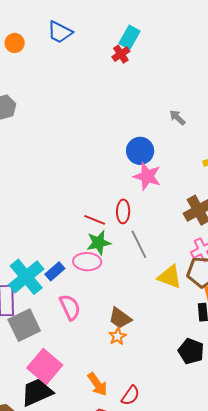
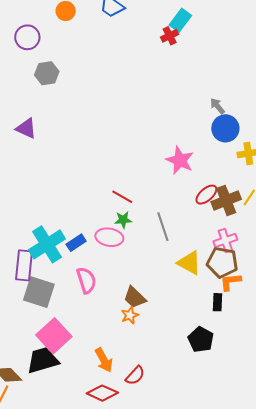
blue circle: (140, 151) -> (225, 128), moved
red ellipse: (123, 211) -> (206, 195), moved, turned 40
green star: (99, 243) -> (123, 220), size x0.7
gray square: (24, 325) -> (39, 292), turned 36

